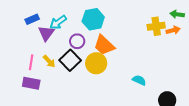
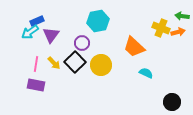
cyan arrow: (58, 22) -> (30, 32), moved
yellow cross: (156, 26) -> (161, 28), turned 30
orange trapezoid: (104, 45) -> (134, 47), moved
cyan semicircle: (139, 80) -> (146, 73), moved

